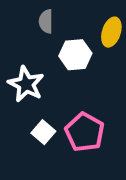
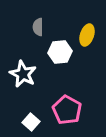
white square: (43, 132) -> (31, 122), moved

